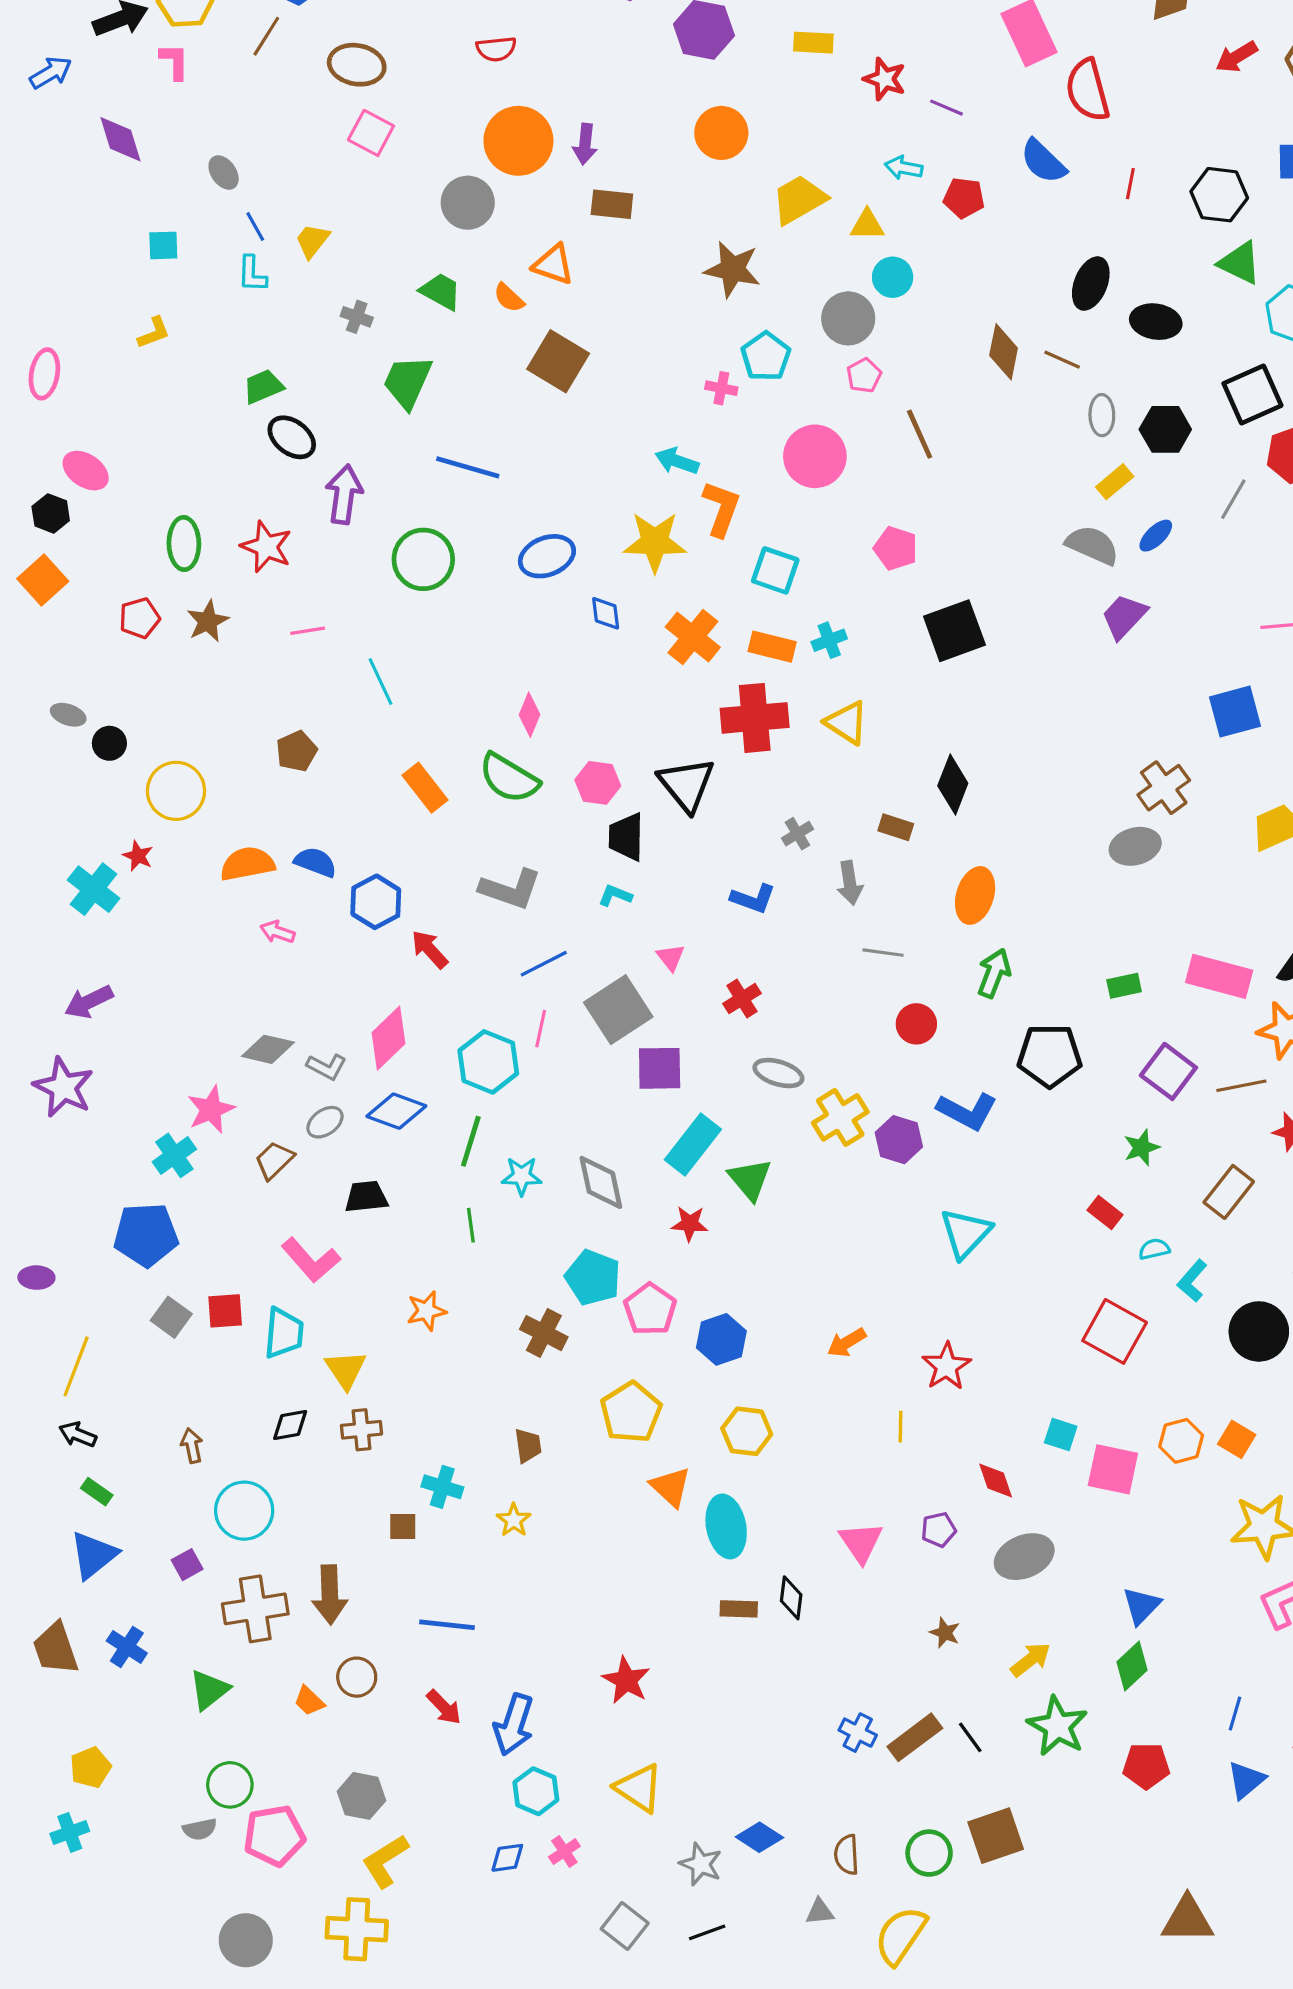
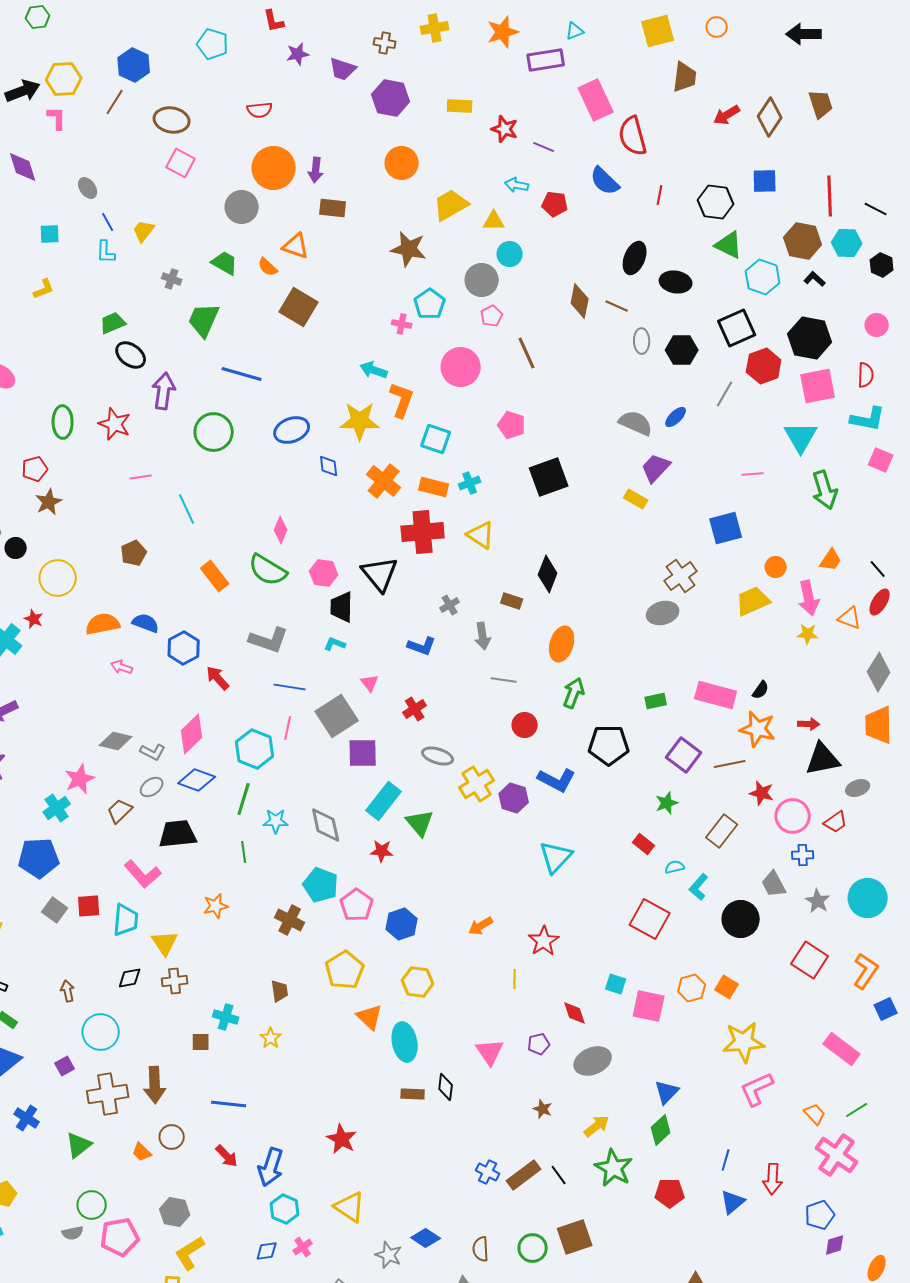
yellow rectangle: (1115, 482) -> (636, 499), moved, turned 70
brown star: (208, 621) -> (49, 502), moved
blue line: (544, 964) -> (290, 687), turned 36
black trapezoid: (366, 1197) -> (178, 834), size x1.4

